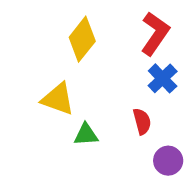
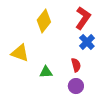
yellow triangle: (58, 99) -> (20, 53), moved
purple circle: (168, 161) -> (76, 86), moved

